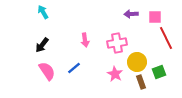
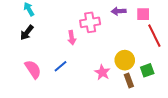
pink cross: (117, 43) -> (90, 22), moved
black arrow: (42, 45) -> (27, 33), moved

